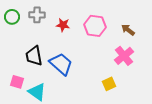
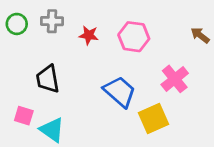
brown arrow: (128, 30) -> (200, 35), moved
blue trapezoid: (61, 64) -> (120, 92), moved
yellow square: (109, 84) -> (154, 118), size x1.5

